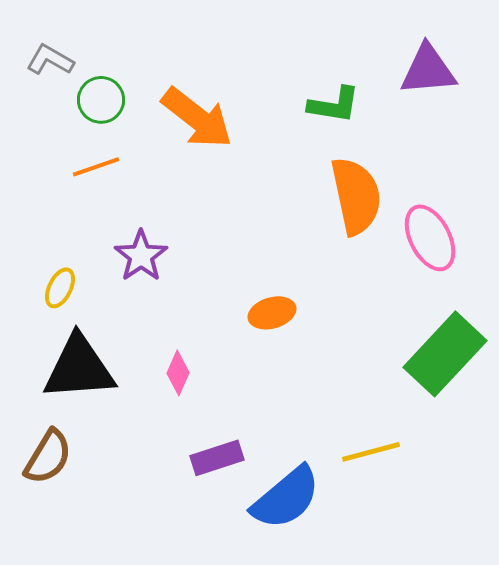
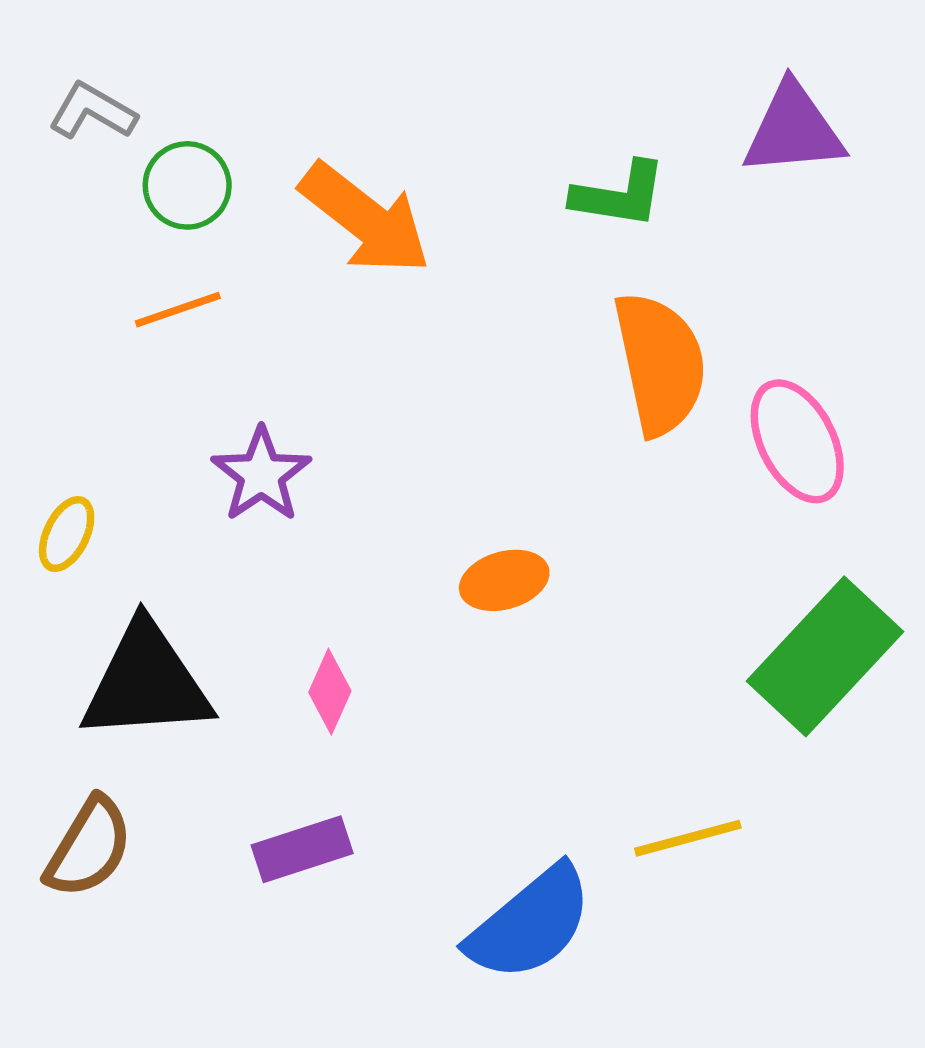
yellow ellipse: (60, 288) -> (67, 534), moved
purple rectangle: (217, 458) -> (302, 849), moved

